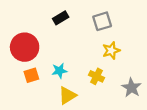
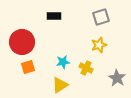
black rectangle: (61, 18) -> (54, 16), turned 32
gray square: (102, 21) -> (101, 17), moved
cyan star: (59, 71) -> (63, 62), moved

